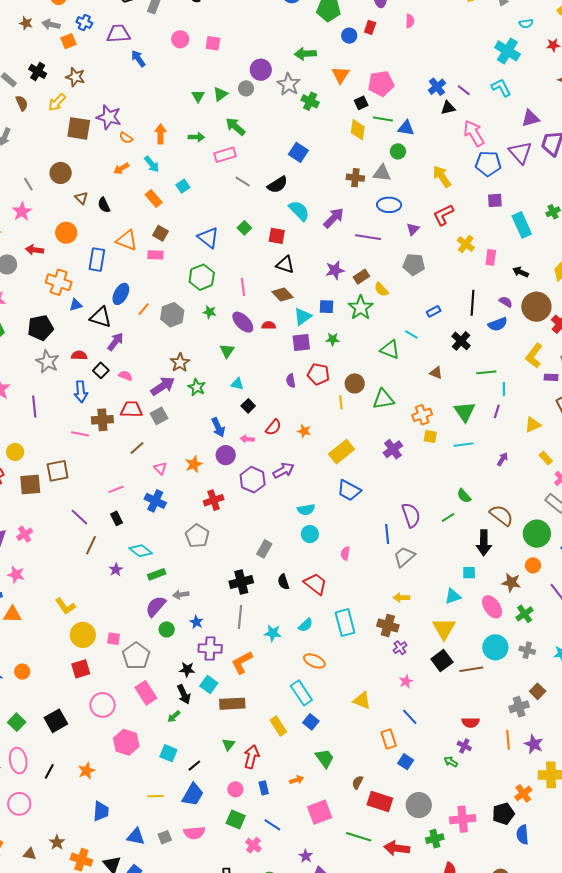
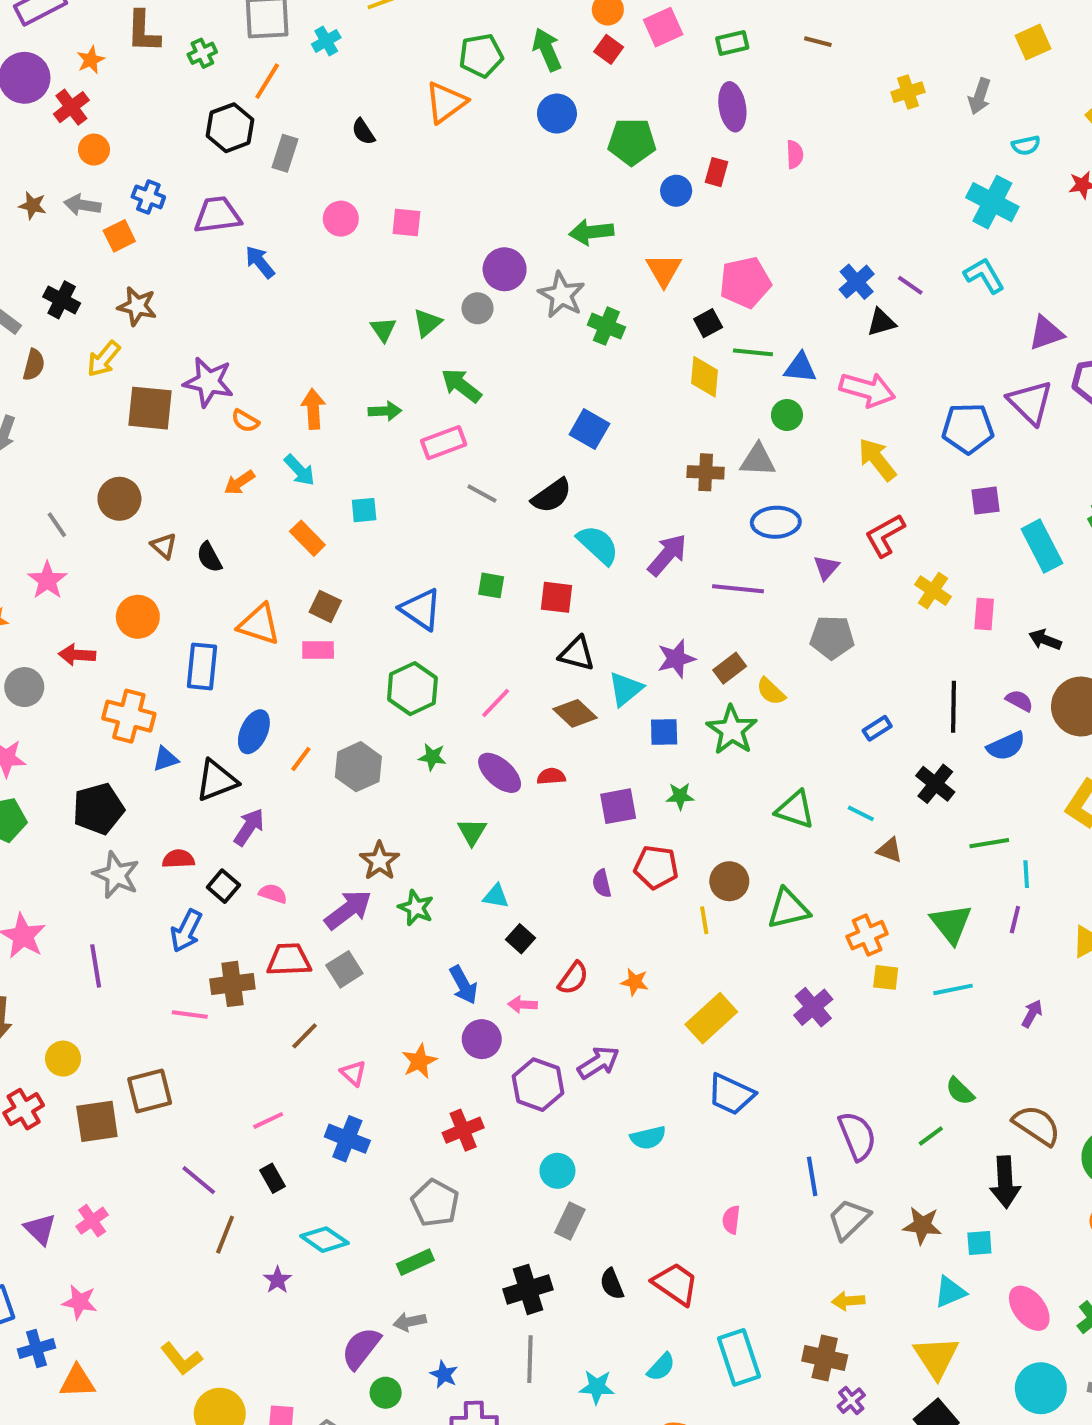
brown semicircle: (22, 103) -> (34, 365), turned 42
pink arrow: (474, 133) -> (867, 390), moved, turned 140
cyan square: (183, 186) -> (364, 510), turned 32
green square: (244, 228) -> (491, 585), turned -32
pink line: (243, 287) -> (496, 703), turned 54
cyan triangle: (303, 316) -> (626, 689), moved
black triangle: (101, 317) -> (217, 780), turned -35
cyan line: (411, 334) -> (861, 813), moved
blue arrow: (81, 392) -> (186, 931), turned 35
cyan circle: (310, 534) -> (557, 1171), moved
green rectangle: (157, 574) -> (415, 1262), moved
brown star: (511, 583) -> (922, 1225), moved

